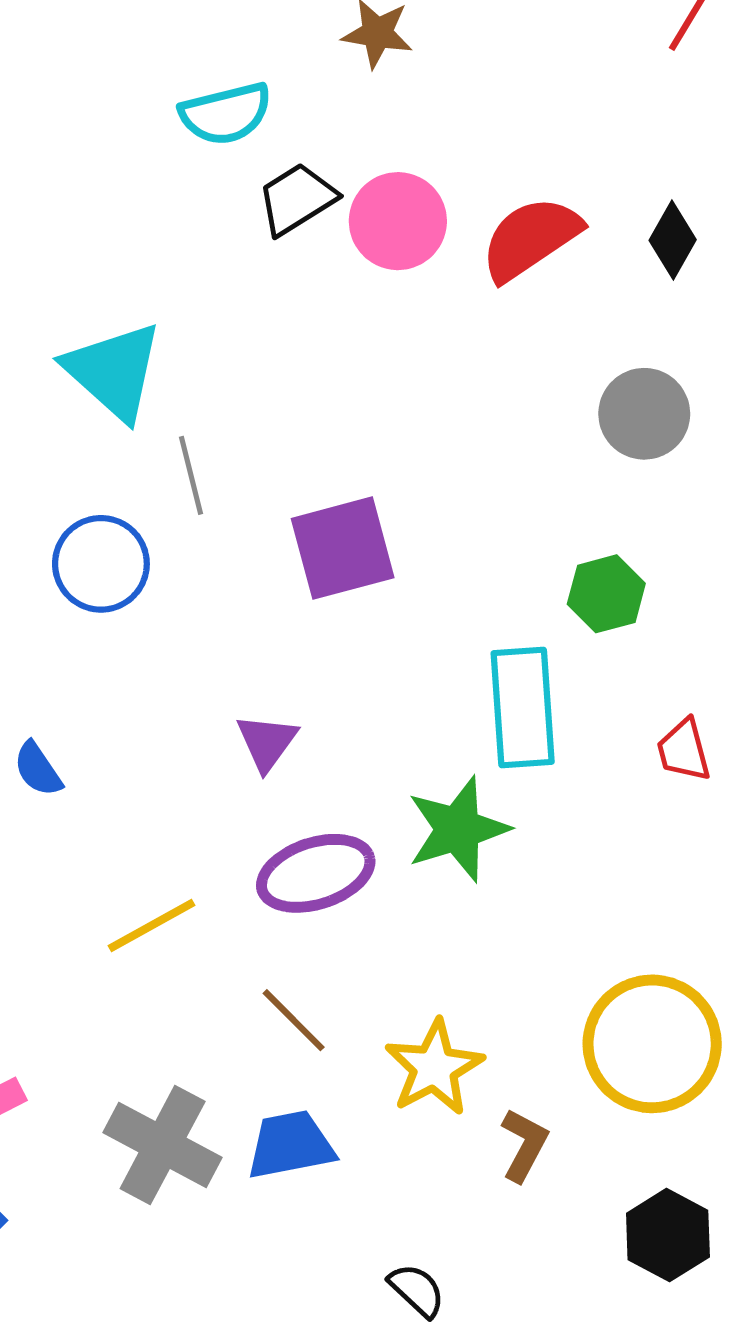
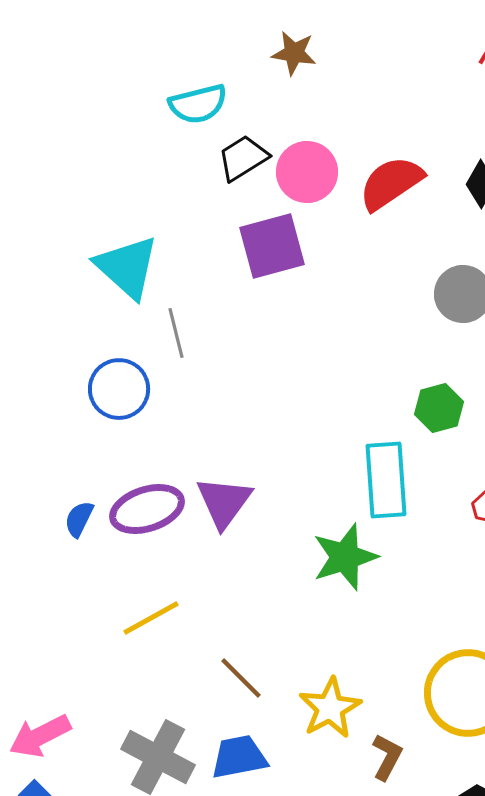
purple square: (343, 548) -> (272, 246), moved
purple triangle: (267, 742) -> (224, 502), size x1.4
blue semicircle: (38, 769) -> (79, 519), turned 60
purple ellipse: (316, 873) -> (147, 509), moved

